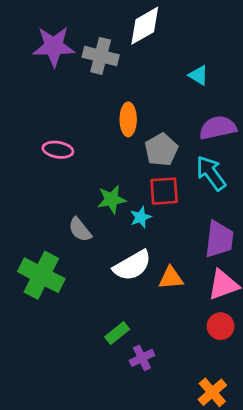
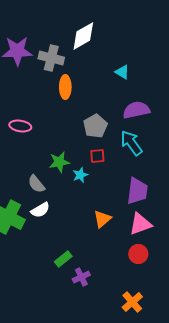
orange ellipse: (128, 119) -> (65, 87), moved
red square: (164, 191) -> (97, 156), size x0.7
white semicircle: (132, 266) -> (40, 210), moved, size x0.7
orange triangle: (171, 278) -> (102, 219), turned -36

